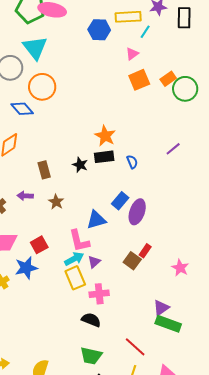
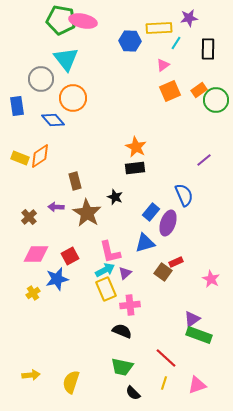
black rectangle: (184, 18) -> (208, 49), moved
blue semicircle: (132, 162) -> (184, 195), moved, size x1.6
black star: (80, 165) -> (115, 197), moved
brown star: (56, 202) -> (87, 213), size x1.8
blue triangle: (96, 220) -> (145, 243), moved
red rectangle: (145, 251) -> (176, 262), turned 32

